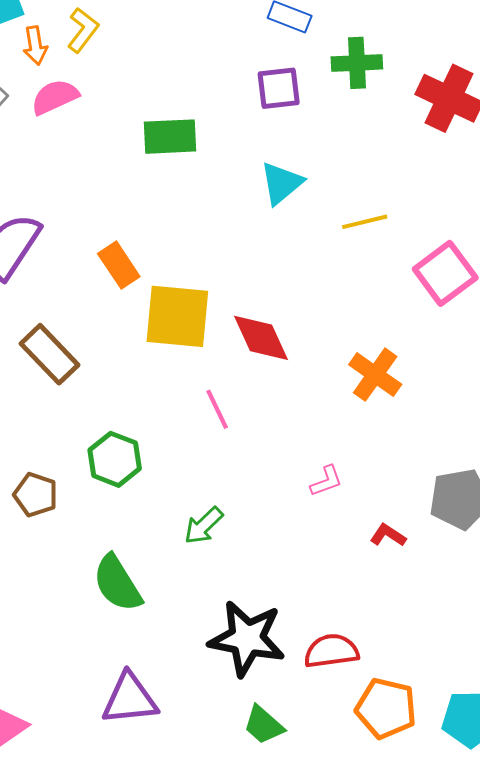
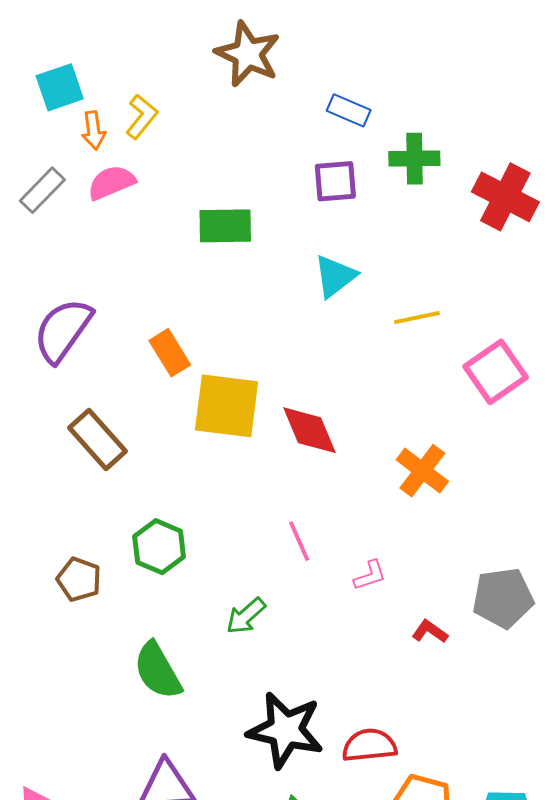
pink line: (217, 409) -> (299, 541), moved

